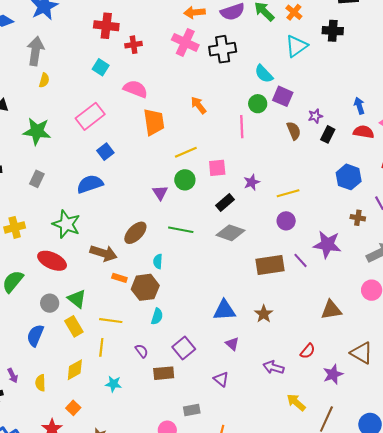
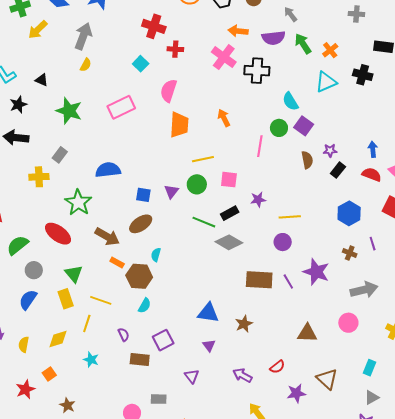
pink semicircle: (135, 89) -> (169, 91), turned -105
blue square: (105, 152) -> (143, 195), moved, turned 35
yellow cross: (15, 227) -> (39, 177), moved
green line: (181, 230) -> (204, 222), moved
gray circle: (50, 303) -> (34, 270), moved

